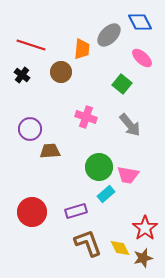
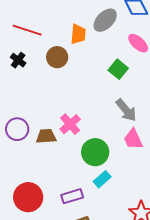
pink cross: (86, 117) -> (70, 124), moved, turned 30
purple circle: (30, 129) -> (17, 129), moved
pink trapezoid: (128, 175) -> (133, 139), moved, turned 55

